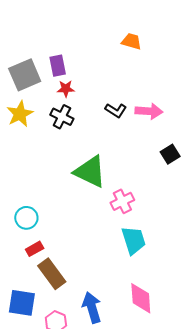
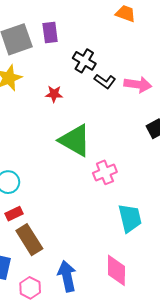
red star: (66, 89) -> (54, 94), moved
black cross: (62, 117) -> (84, 61), moved
cyan trapezoid: (134, 240) -> (130, 218), moved

